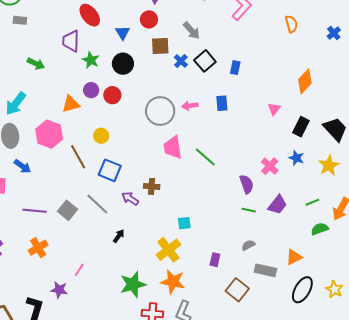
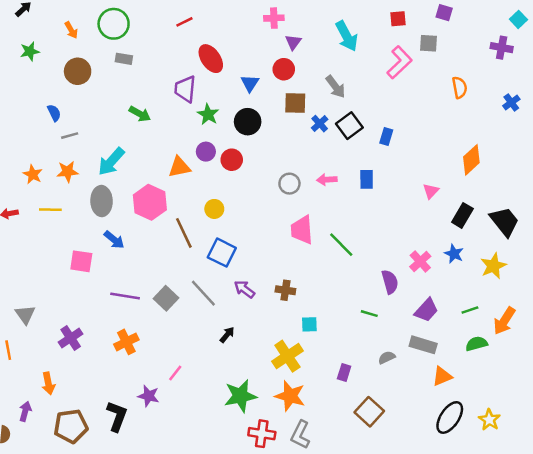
gray circle: (160, 111) -> (289, 184), size x0.6
brown cross: (152, 186) -> (285, 290), moved
green line: (249, 210) -> (369, 314), moved
gray rectangle: (265, 270) -> (423, 345), moved

